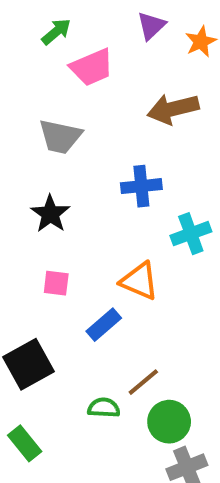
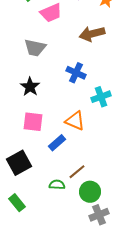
blue cross: (141, 186) -> (76, 73), turned 30
pink square: (56, 283) -> (33, 122), size x1.5

